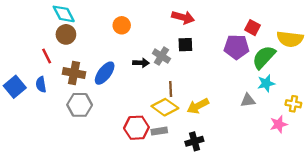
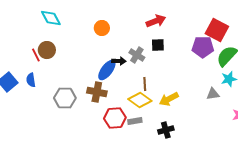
red arrow: (183, 17) -> (156, 21), turned -36
red square: (252, 28) -> (217, 30), size x1.6
brown circle: (66, 34) -> (47, 50), moved
brown cross: (74, 73) -> (97, 92), moved
blue ellipse: (105, 73) -> (107, 70), moved

